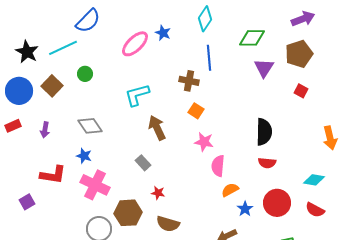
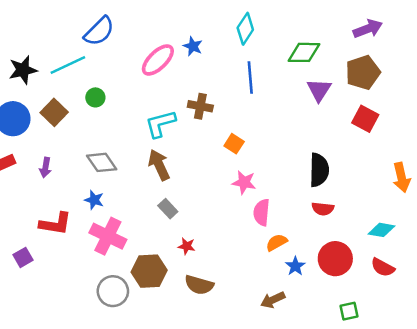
black star: (27, 52) -> (23, 70), turned 30
brown cross: (189, 81) -> (200, 106), moved
red square: (301, 91) -> (365, 119), size x1.5
brown arrow: (157, 128) -> (159, 165), moved

